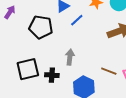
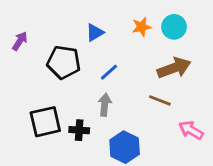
blue line: (77, 20) -> (109, 72), moved
brown line: (109, 71) -> (160, 100), moved

